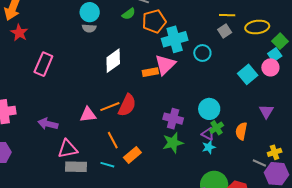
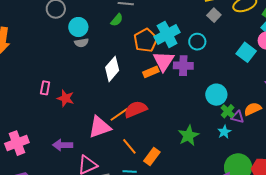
orange pentagon: (154, 21) -> (146, 40), moved
red star: (19, 33) -> (66, 98), moved
pink rectangle: (43, 64) -> (45, 88), size x0.6
red semicircle: (127, 105) -> (136, 109), turned -125
pink triangle: (88, 115) -> (100, 127), size x1.4
purple cross: (173, 119) -> (183, 66), moved
orange semicircle: (241, 131) -> (253, 109), turned 66
purple triangle: (208, 134) -> (237, 117), moved

